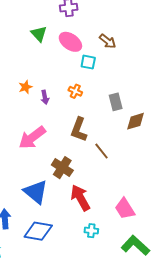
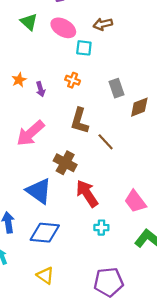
brown arrow: (108, 41) -> (103, 24), turned 132

